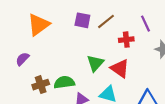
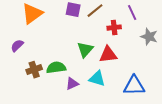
red triangle: (120, 69) -> (108, 55), turned -42

